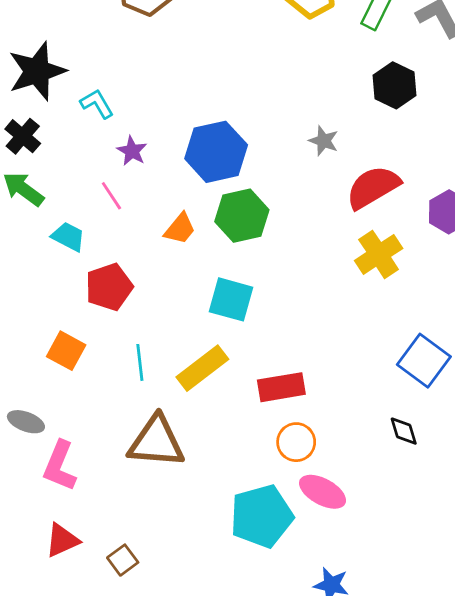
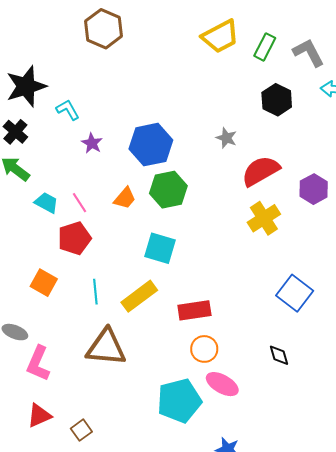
pink line: (111, 196) -> (79, 203), moved
black diamond: (404, 431) -> (279, 355), moved

